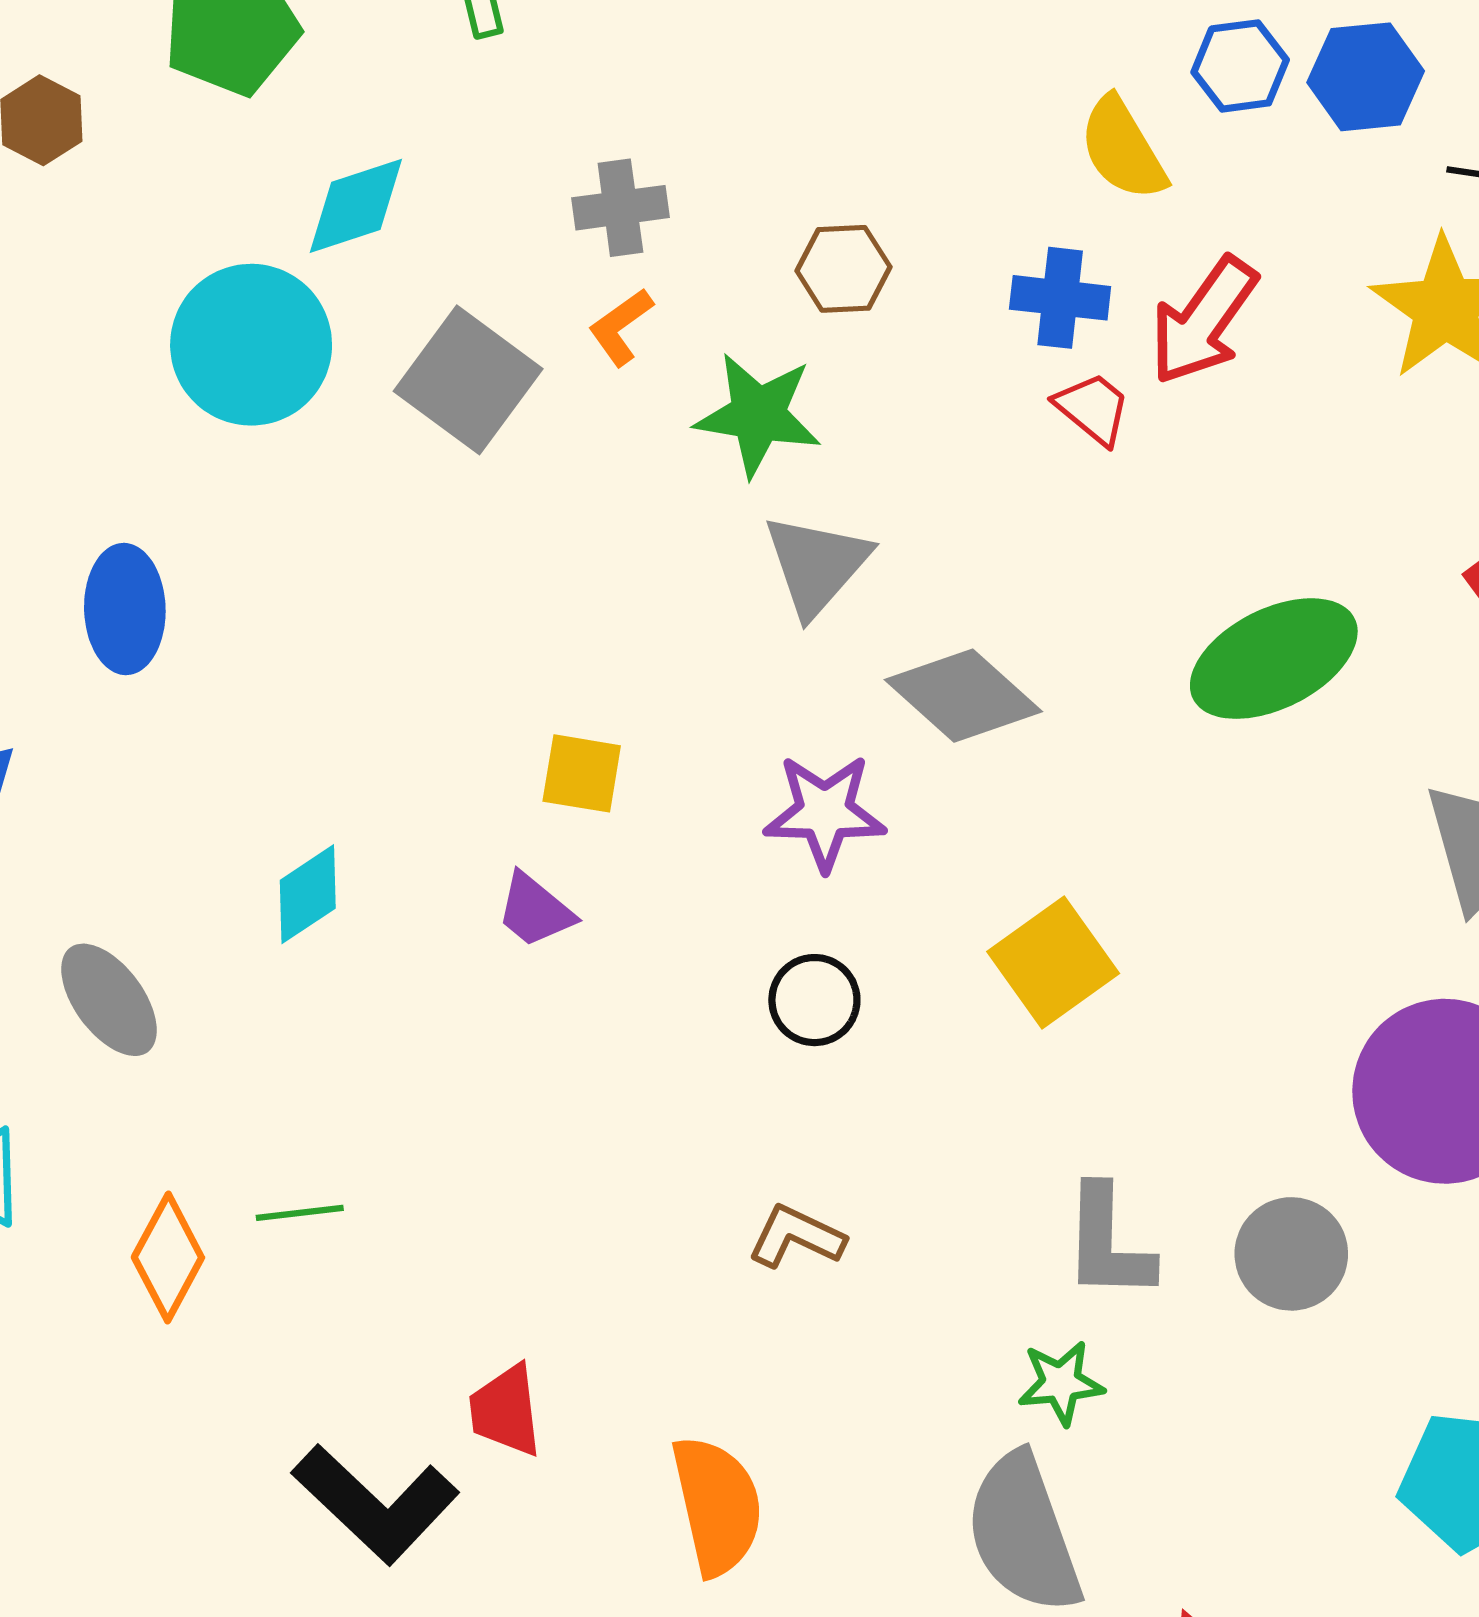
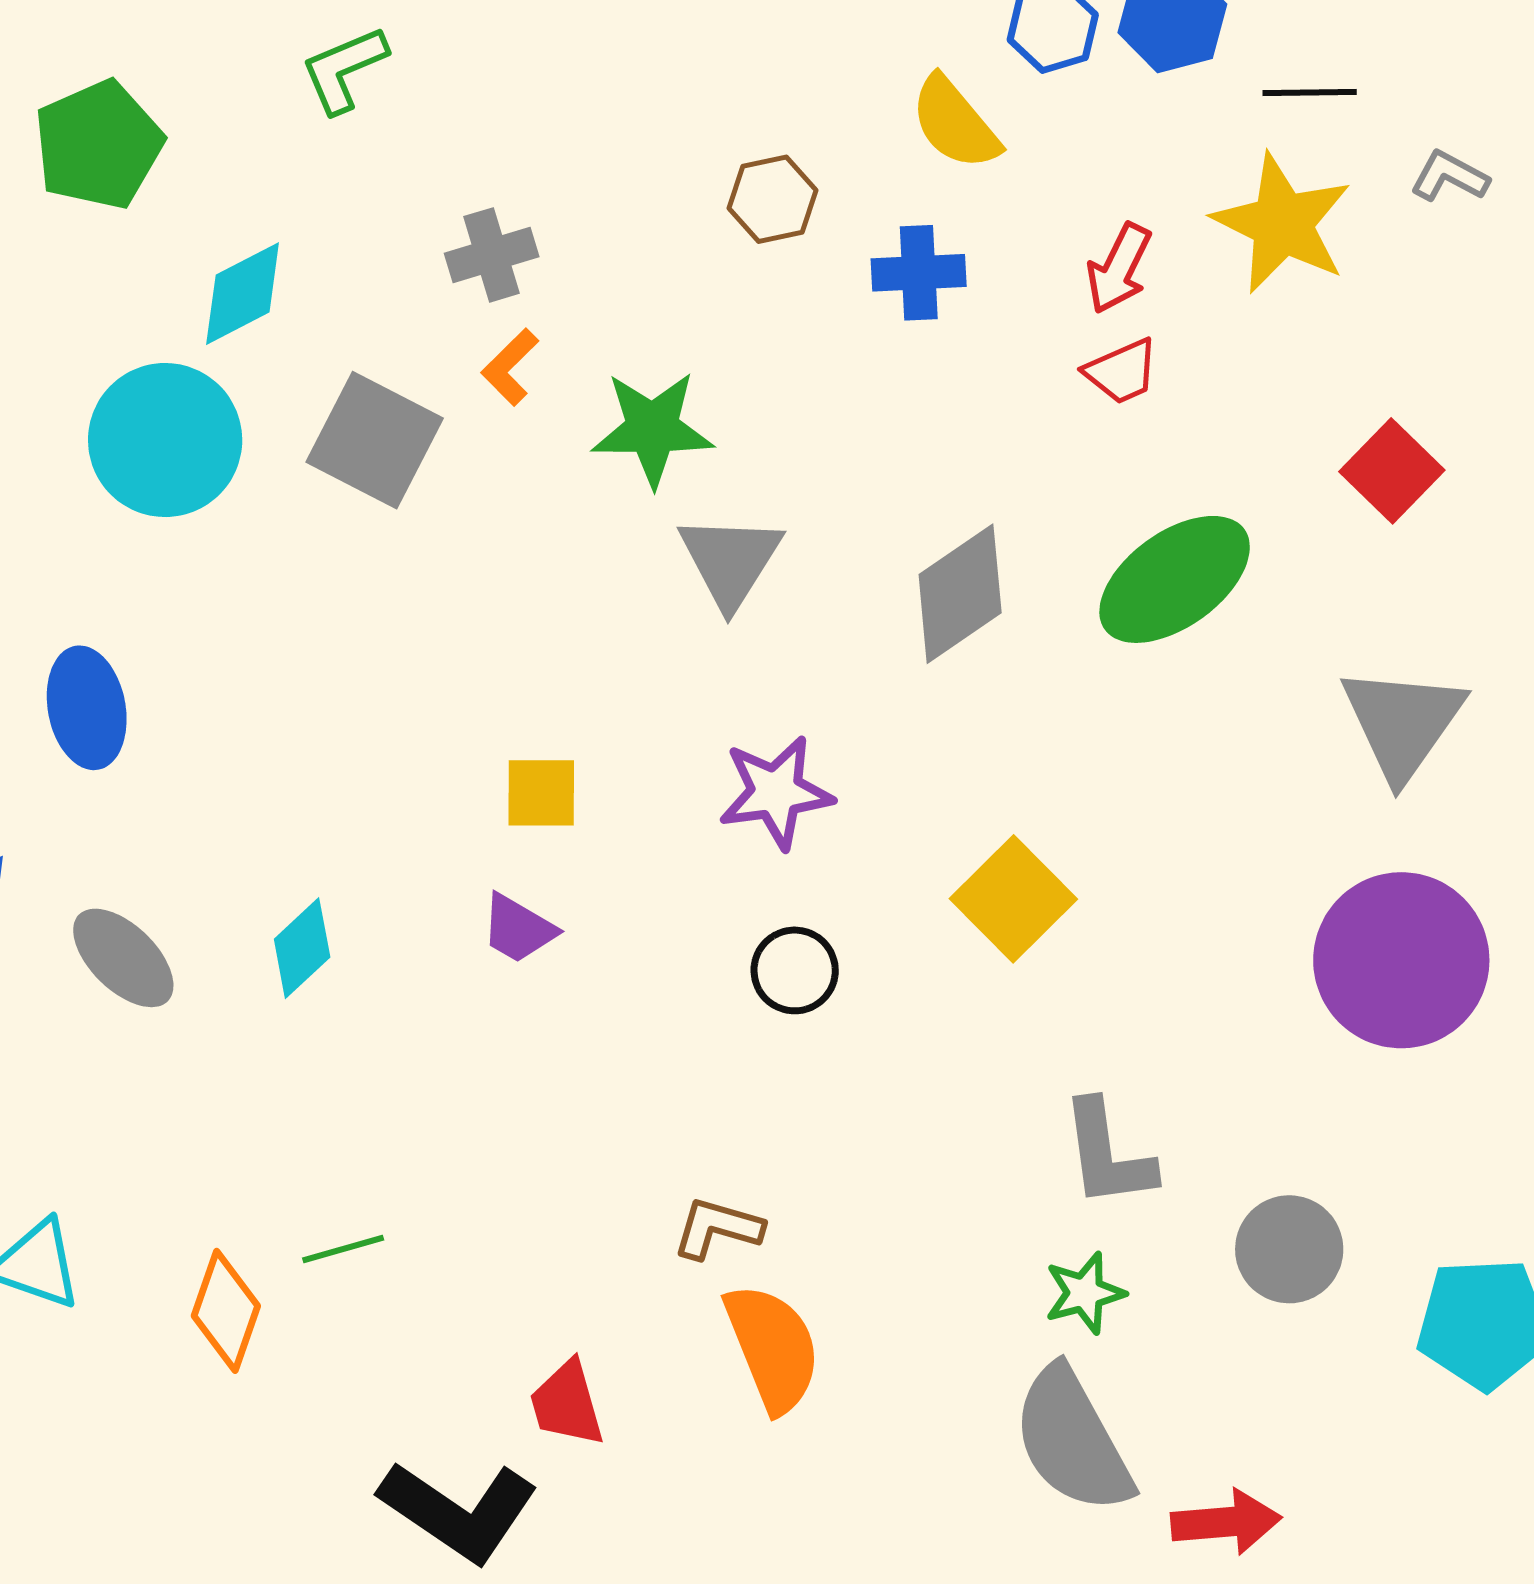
brown hexagon: (843, 269) -> (772, 199), moved
red arrow: (1203, 321) -> (1119, 268), moved, size x0.7
red trapezoid: (1093, 408) -> (1122, 371), moved, turned 126
gray diamond: (963, 696) -> (960, 594), moved, turned -67
gray ellipse: (109, 1000) -> (123, 958), moved
brown L-shape: (796, 1237) -> (718, 1228), moved
gray circle: (1291, 1254) -> (1289, 1249), moved
orange semicircle: (717, 1505) -> (773, 1348), moved

